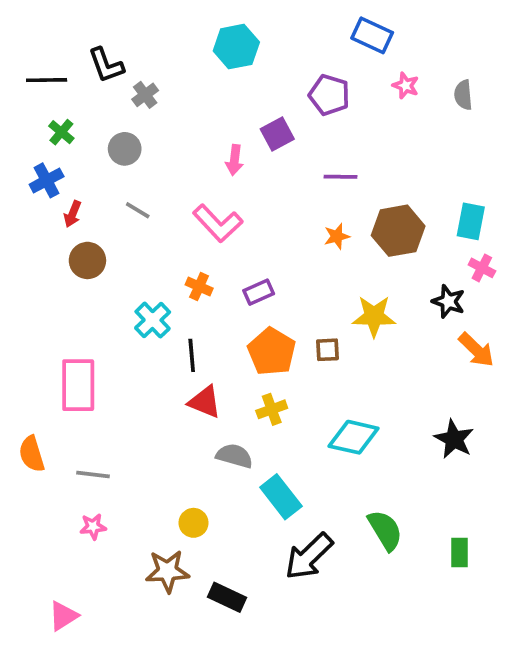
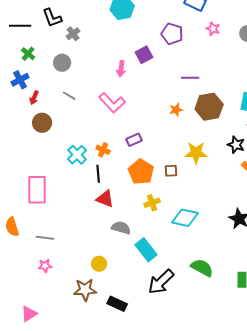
purple line: (340, 177) -> (190, 78), moved
orange cross: (199, 287) -> (103, 150), moved
yellow cross: (272, 409) -> (152, 203), moved
green semicircle: (385, 530) -> (202, 268), turned -30

